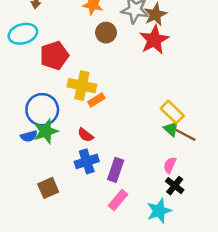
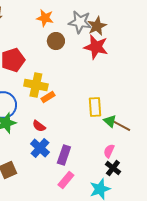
red star: (154, 40) -> (96, 47), turned -30
yellow rectangle: (172, 112) -> (95, 107), moved, turned 42
blue cross: (87, 161) -> (40, 148), turned -30

